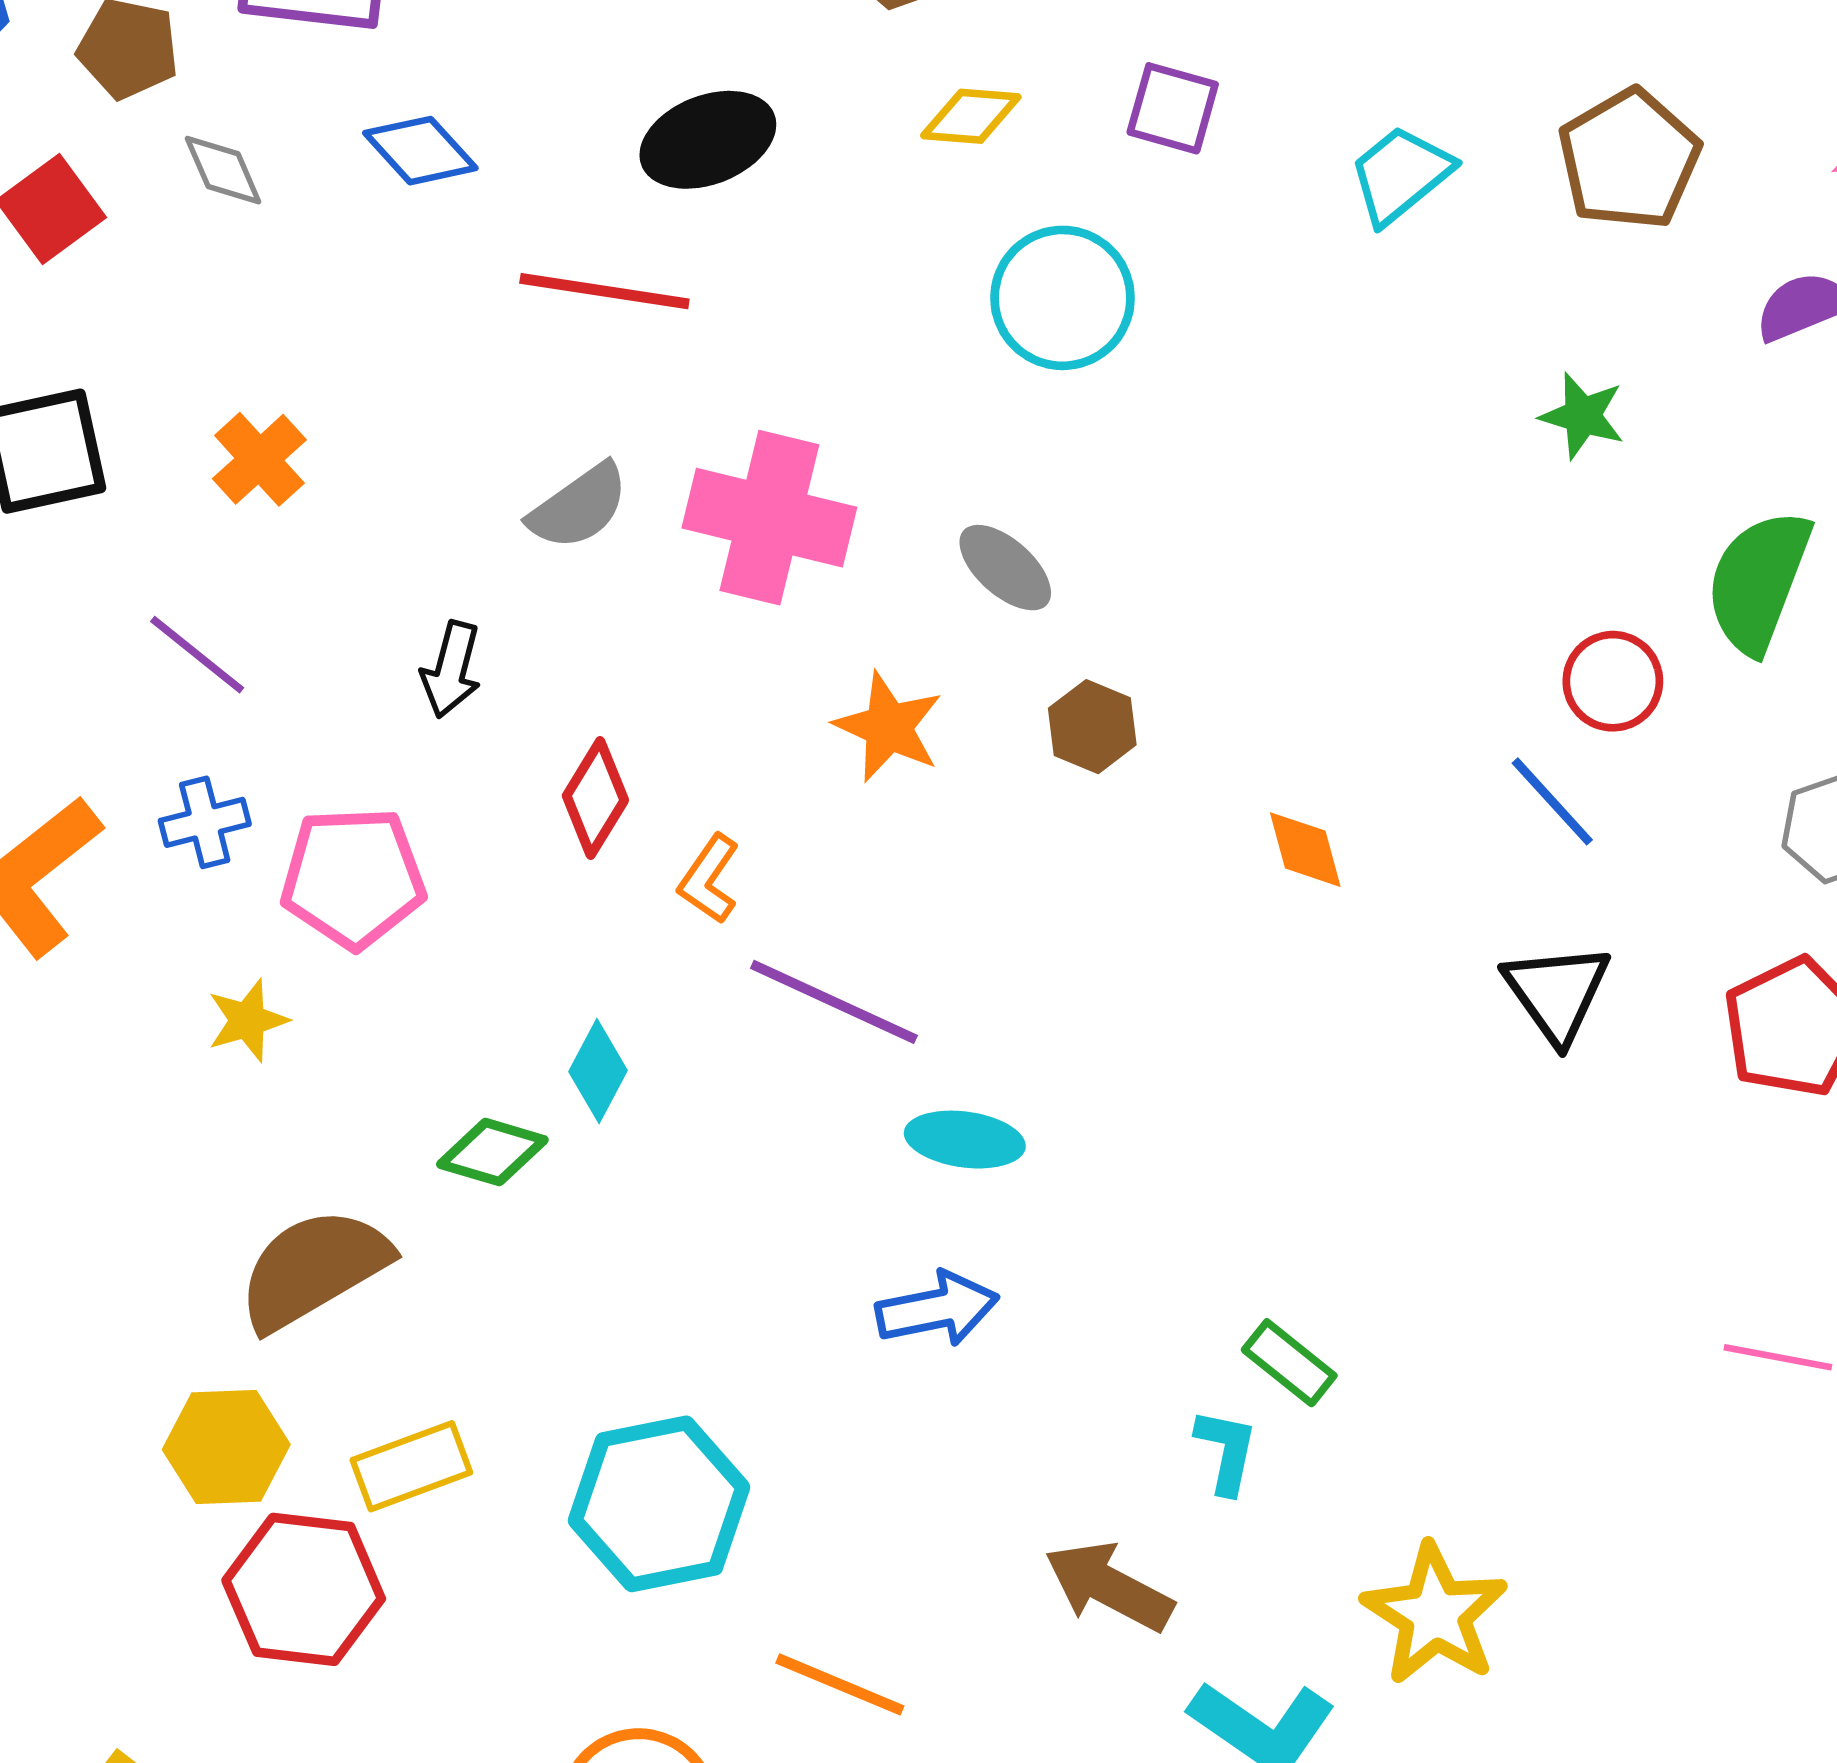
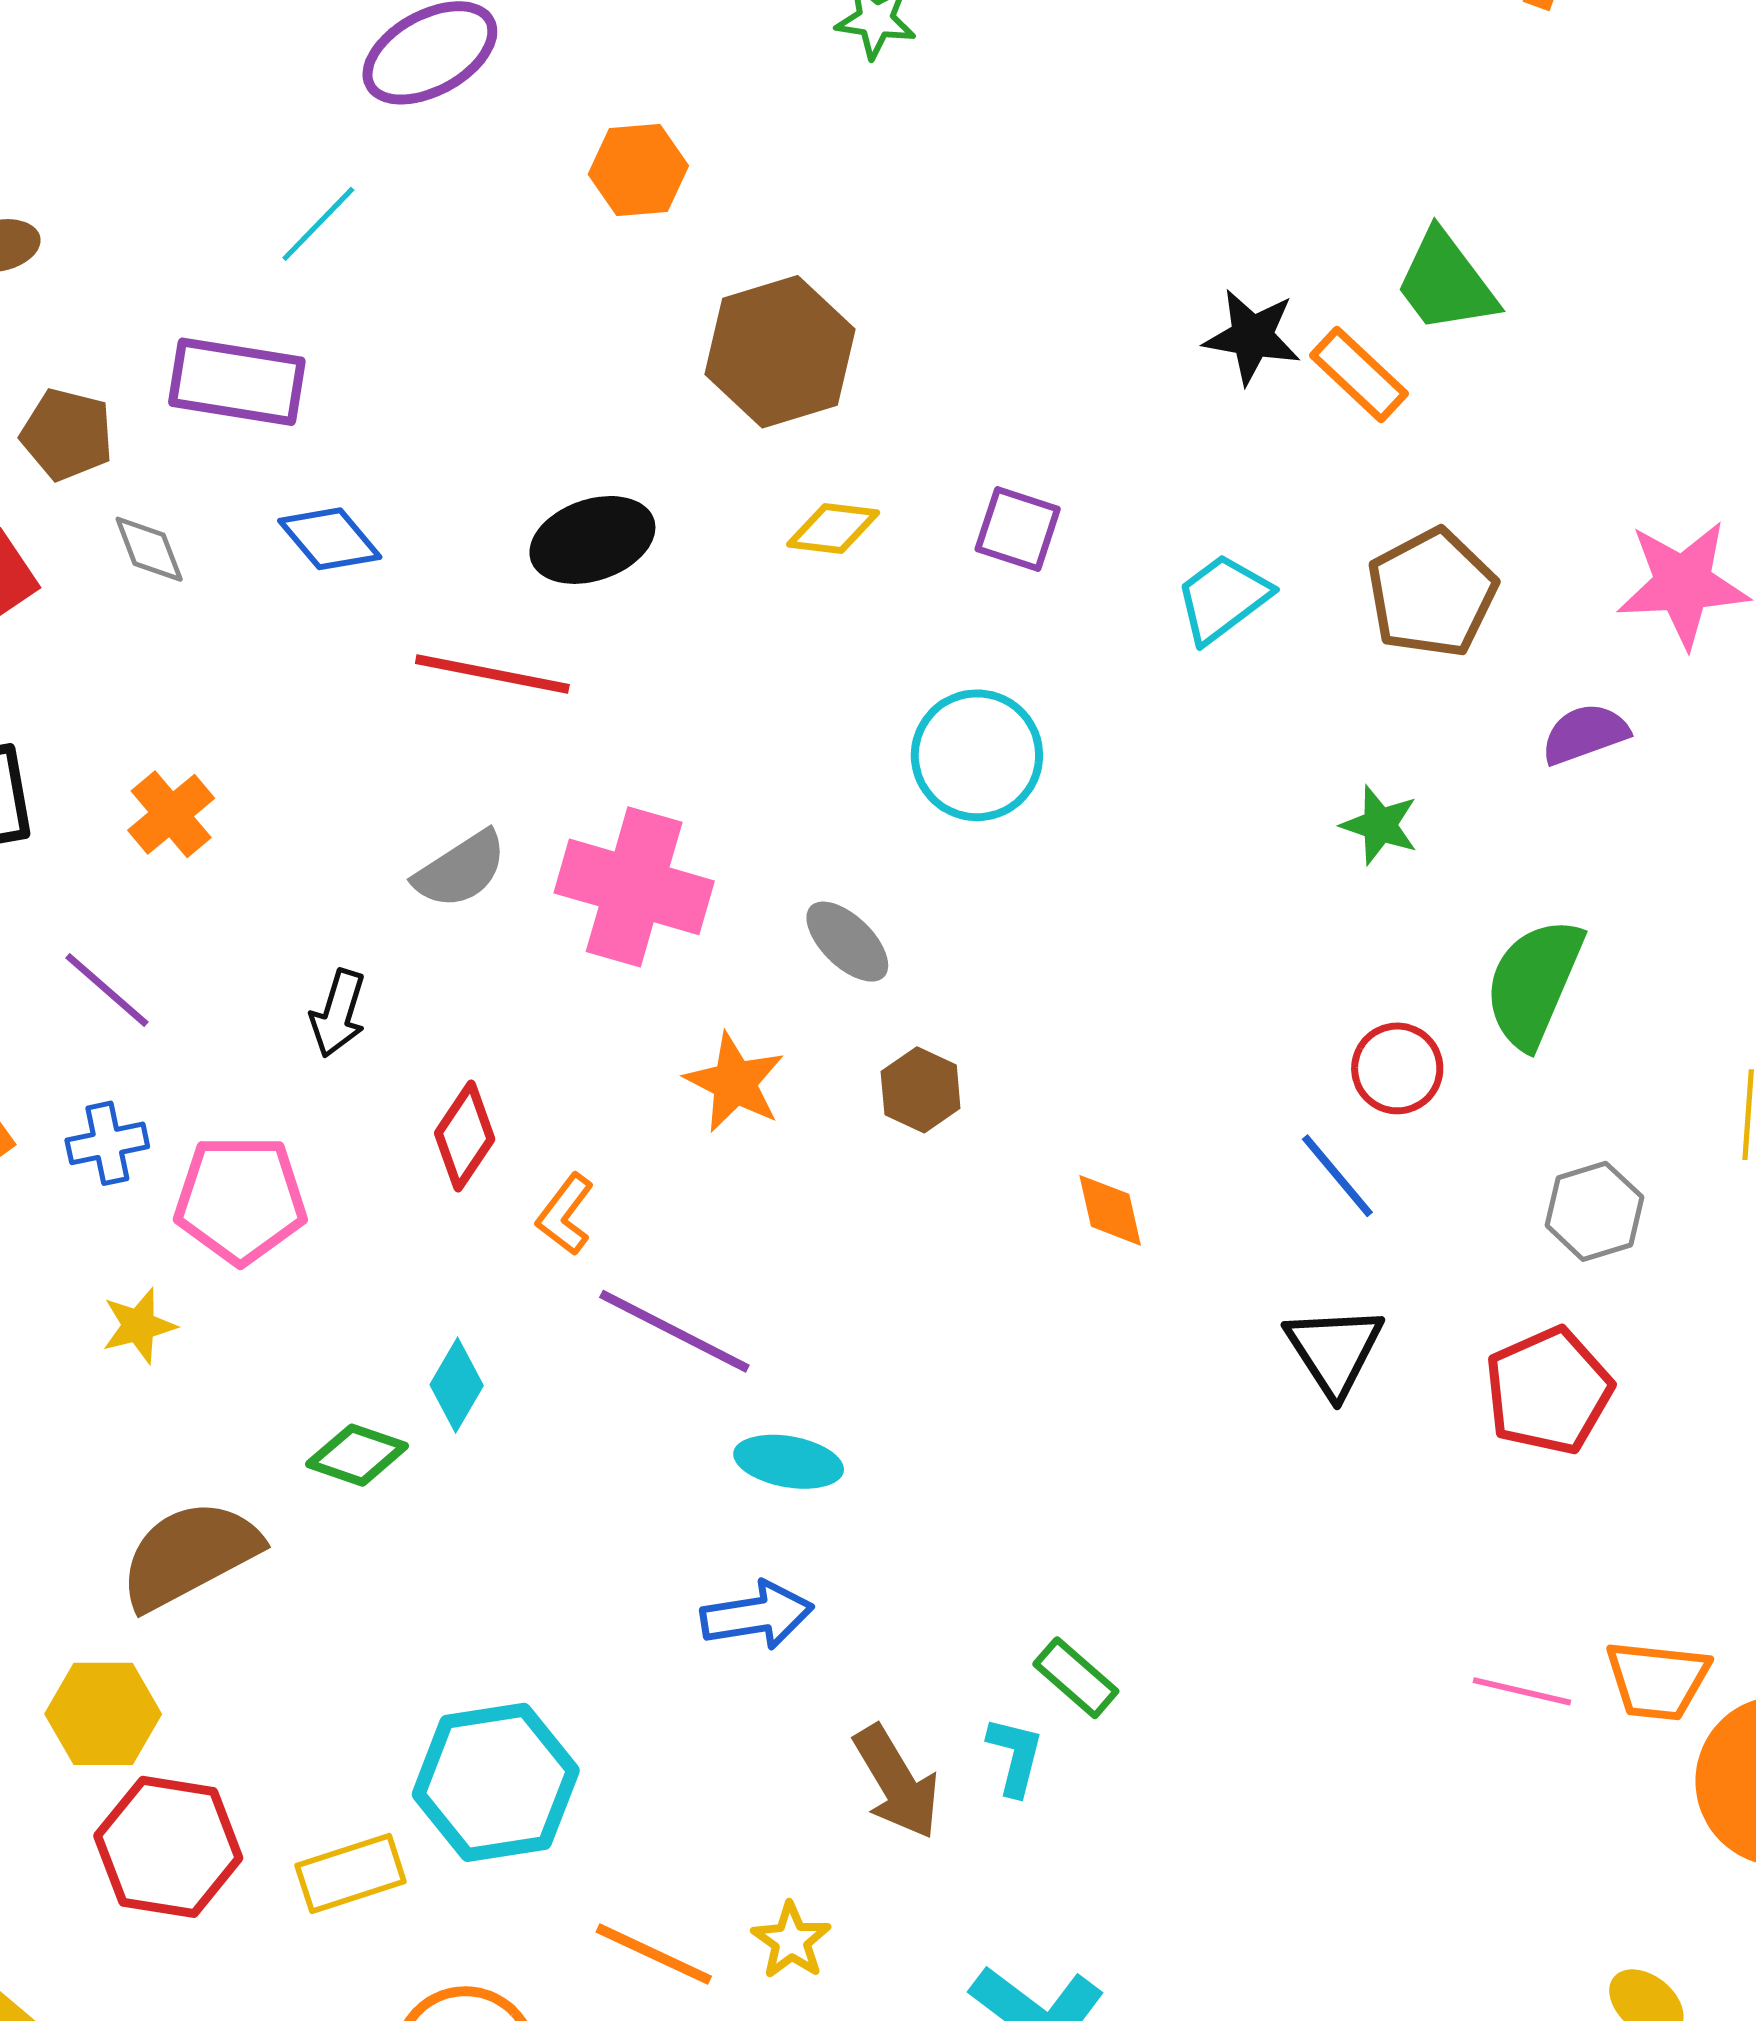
cyan circle: (1063, 298) -> (977, 755), moved
yellow rectangle: (411, 1466) -> (351, 1873), moved
brown arrow: (1109, 1586) -> (897, 1782), moved, turned -151
yellow star: (1435, 1614) -> (791, 1941), moved, size x0.6

